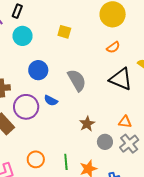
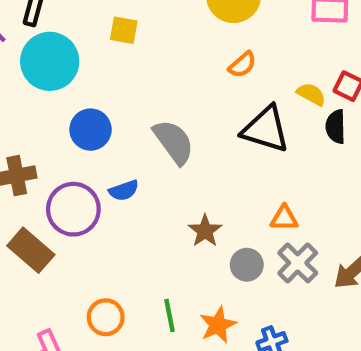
yellow square: (64, 32) -> (124, 30), moved
cyan circle: (23, 36) -> (50, 61), size x1.4
blue semicircle: (51, 101) -> (124, 190), turned -40

